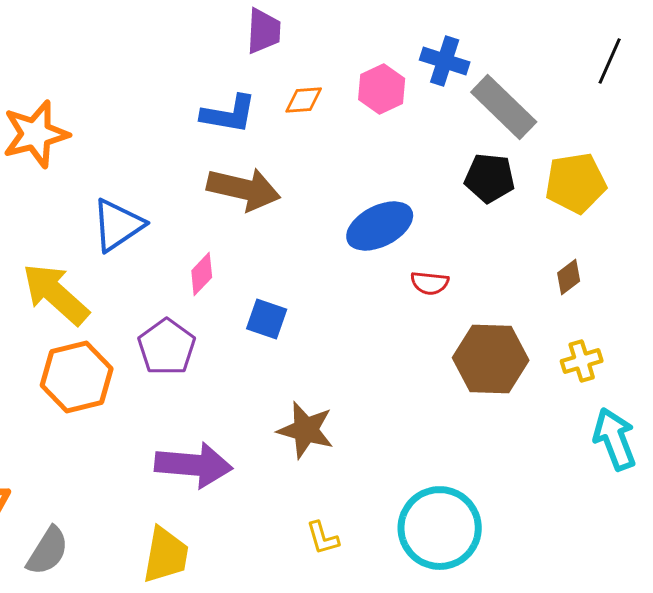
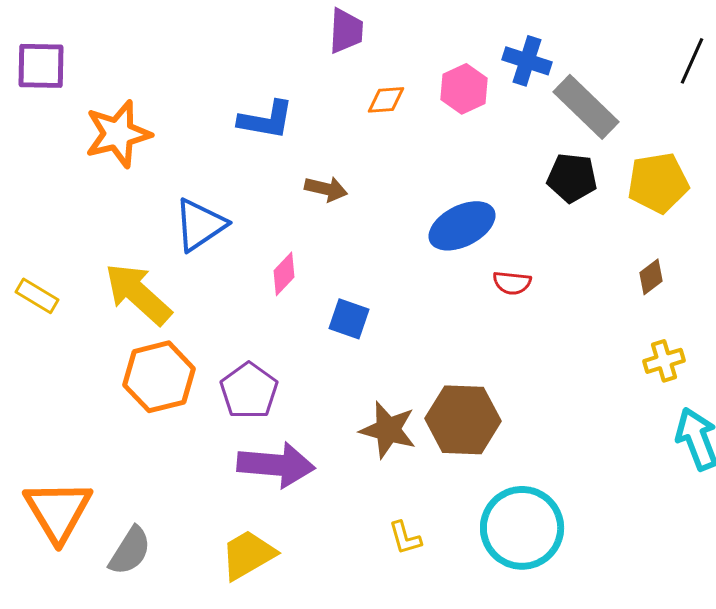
blue L-shape: (229, 114) -> (266, 120), moved
brown arrow: (244, 189) -> (326, 189), size x0.6
purple pentagon: (167, 347) -> (249, 391), moved
brown hexagon: (491, 359) -> (463, 420), moved
yellow trapezoid: (166, 555) -> (248, 555), turned -130

